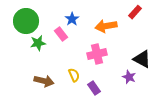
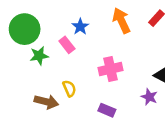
orange arrow: (106, 26) -> (121, 21), moved, turned 75
yellow semicircle: (74, 75) -> (69, 88), moved
purple rectangle: (94, 88) -> (107, 110), turned -32

